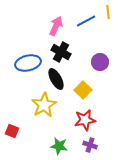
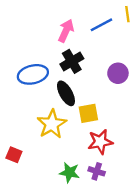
black cross: (61, 52) -> (72, 61), turned 30
yellow square: (83, 90) -> (88, 113), moved, turned 36
purple cross: (90, 145) -> (97, 171), moved

